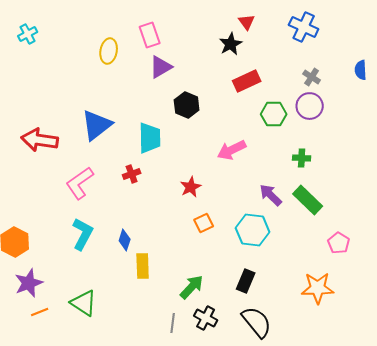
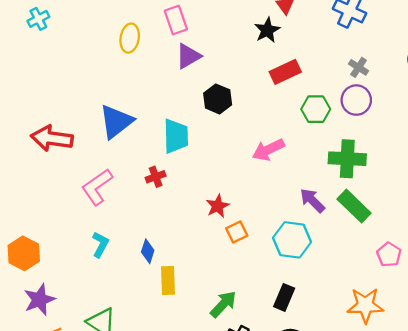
green cross: (302, 158) -> (347, 159), size x1.8
red star: (191, 187) -> (218, 206), moved
cyan L-shape: (83, 234) -> (100, 244), size x0.7

